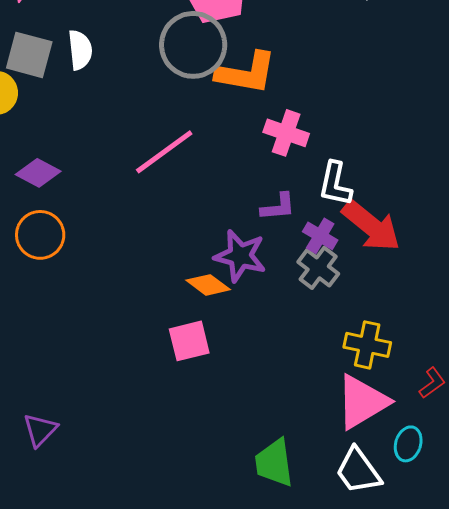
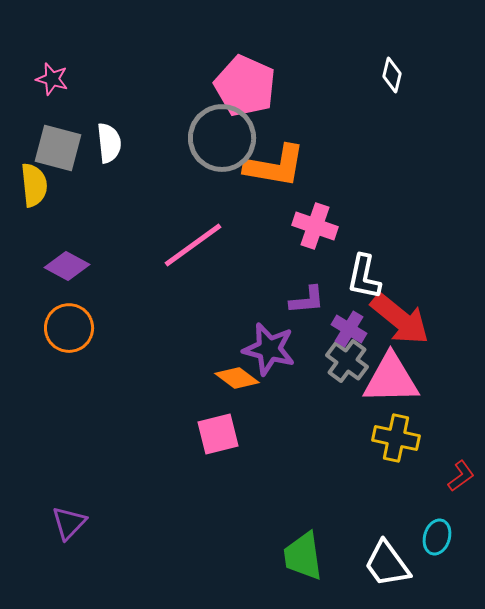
pink triangle: (362, 402) -> (391, 379), moved, turned 30

